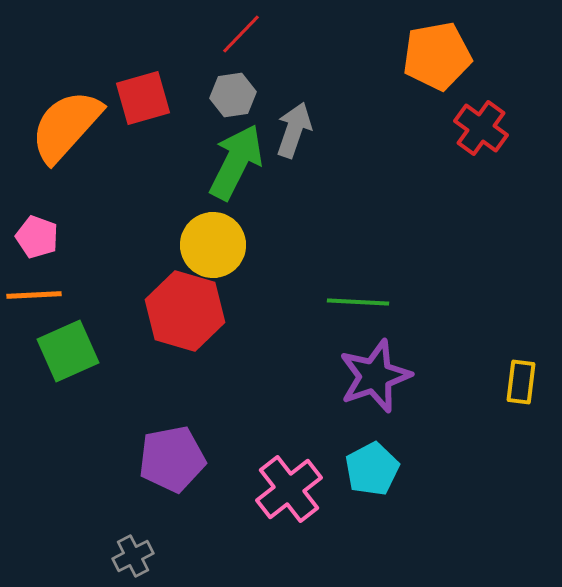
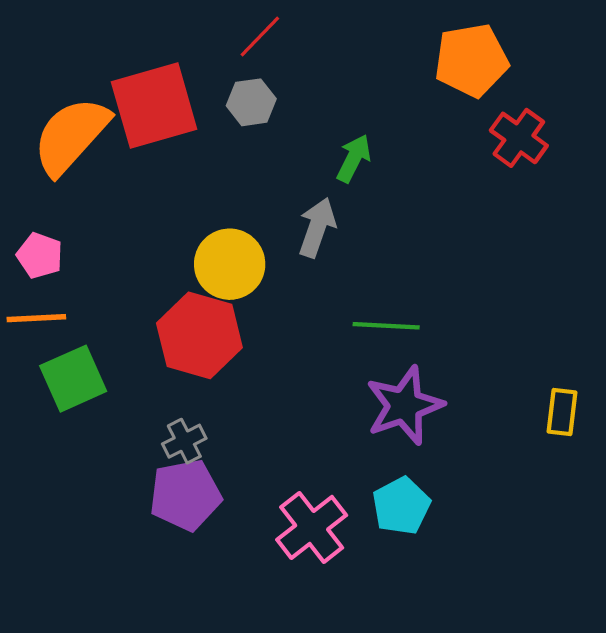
red square: (143, 98) -> (154, 106), size x1.5
gray arrow: (294, 130) -> (317, 227), moved
green arrow: (236, 162) -> (354, 158), moved, size x0.6
gray cross: (133, 556) -> (184, 441), moved

